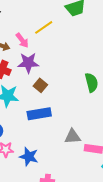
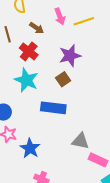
pink arrow: (22, 40) -> (60, 16), moved
purple star: (28, 63) -> (70, 56), moved, turned -30

